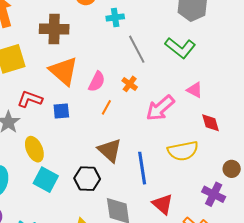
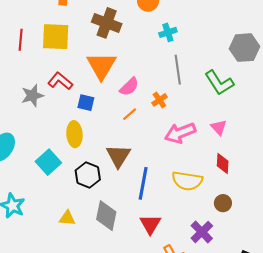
cyan cross: (115, 17) -> (168, 32), turned -30
yellow ellipse: (34, 149) -> (74, 134), moved
brown circle: (232, 169) -> (223, 203), moved

